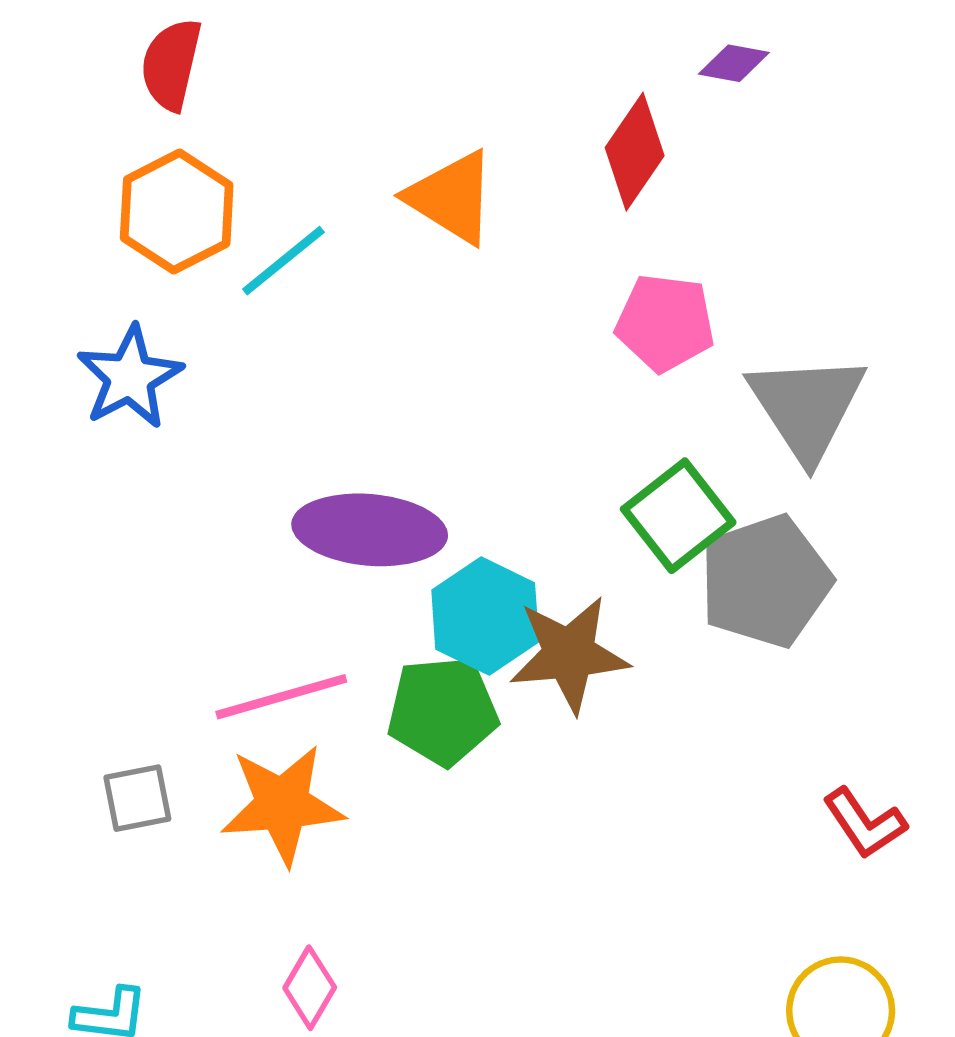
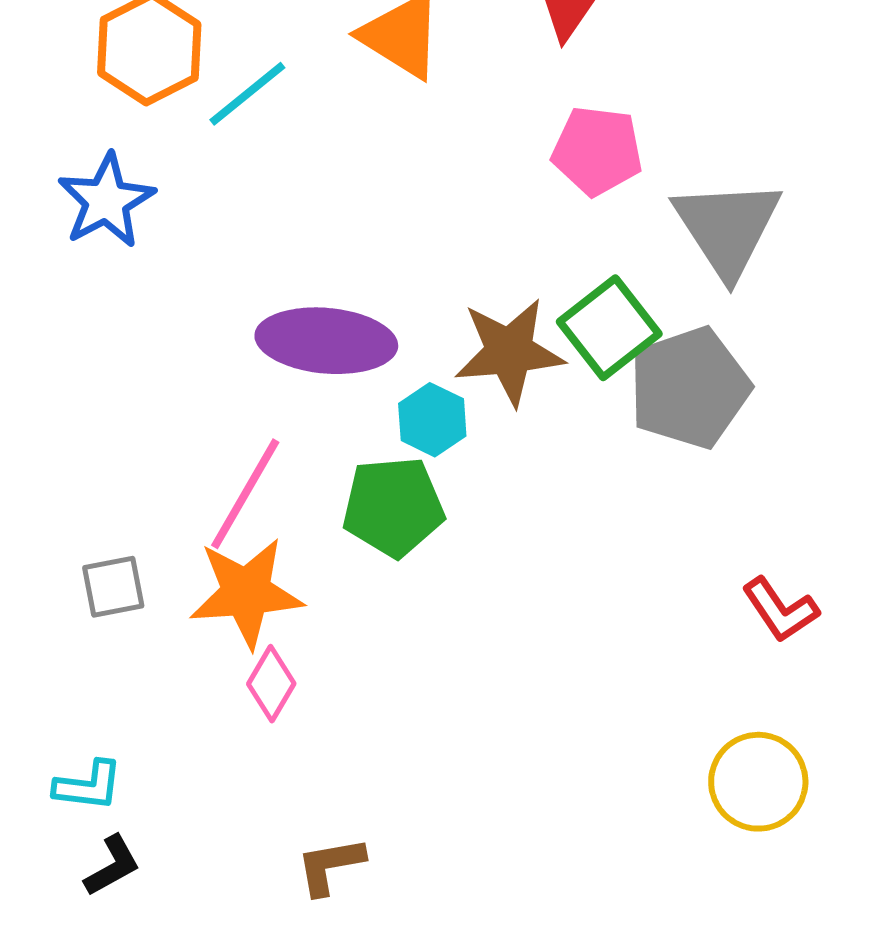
cyan hexagon: (485, 616) -> (432, 420), size x0.7
brown star: (569, 654) -> (509, 352), moved
pink line: (281, 697) -> (245, 494), turned -44
pink diamond: (310, 988) -> (271, 684), moved

